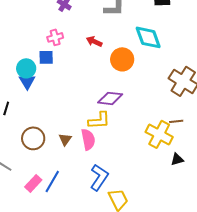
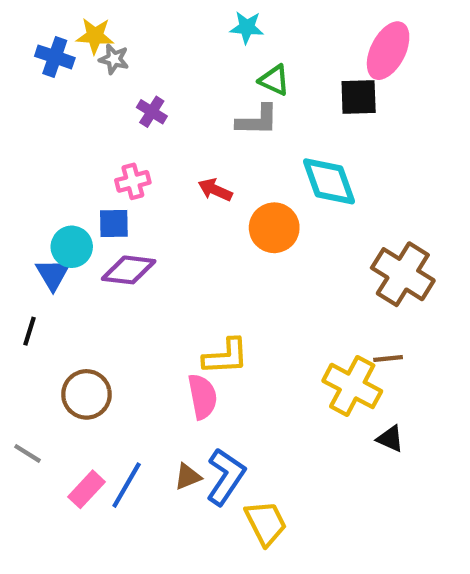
blue triangle: (27, 81) -> (53, 274), moved
purple diamond: (110, 98) -> (129, 270), moved
brown triangle: (65, 139) -> (188, 477), moved, turned 32
black triangle: (177, 159) -> (390, 439), turned 40

